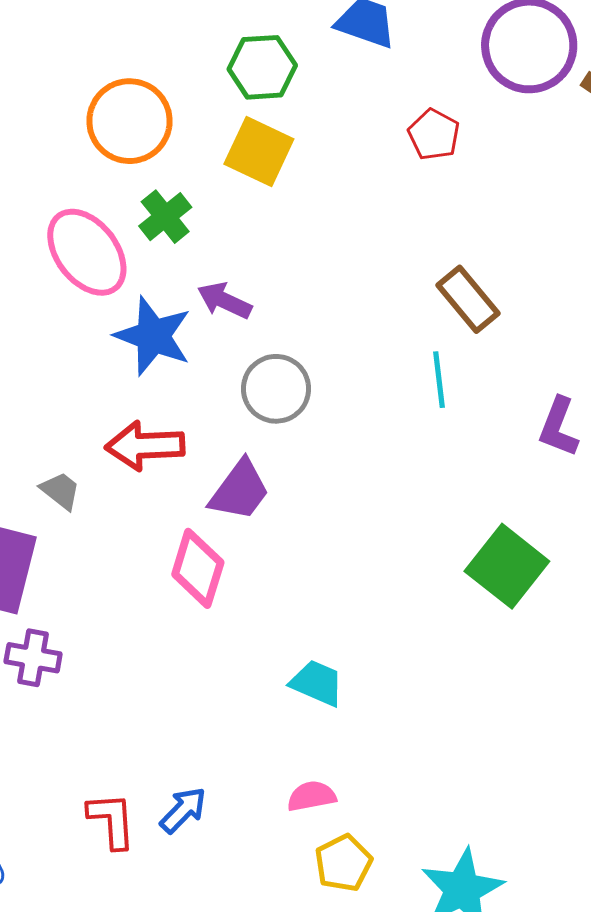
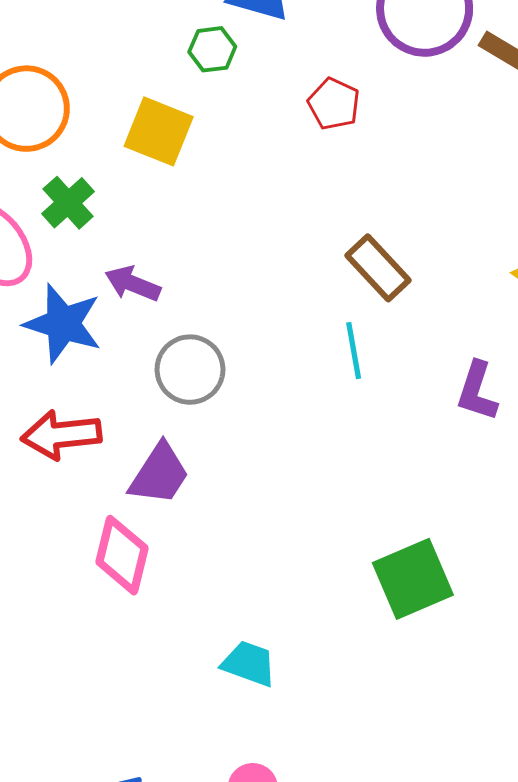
green hexagon: (262, 67) -> (212, 49), moved, size x0.7
green square: (507, 566) -> (413, 579), moved, turned 32

